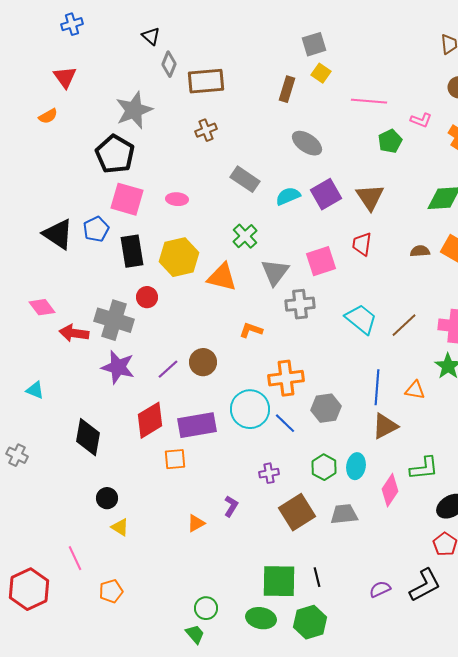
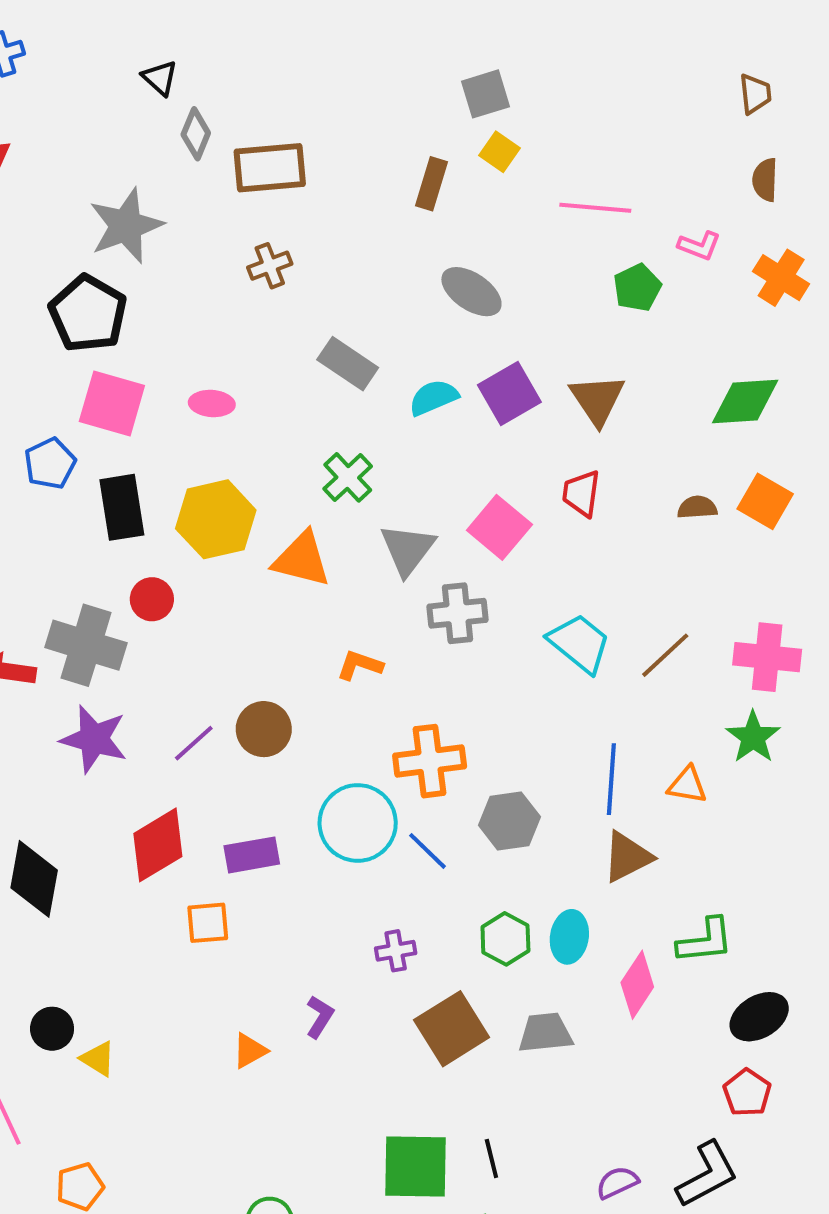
pink square: (321, 261) -> (499, 527), turned -32
purple rectangle: (197, 425) -> (252, 855), size x0.7
black circle: (107, 498) -> (52, 1029), moved

